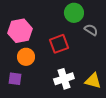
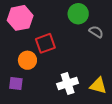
pink hexagon: (20, 31) -> (20, 18), moved
red square: (59, 44) -> (45, 43), moved

